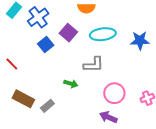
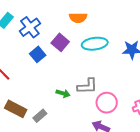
gray L-shape: (94, 65) -> (87, 86), moved

